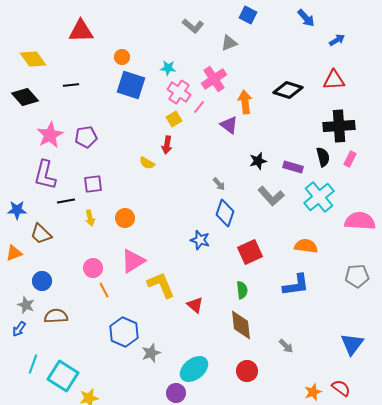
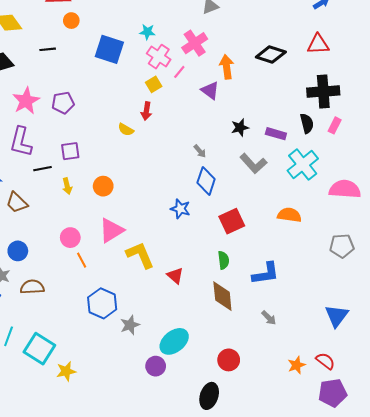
orange circle: (122, 57) -> (71, 21), moved
blue L-shape: (296, 285) -> (266, 274), moved
red circle: (247, 371) -> (229, 360), moved

